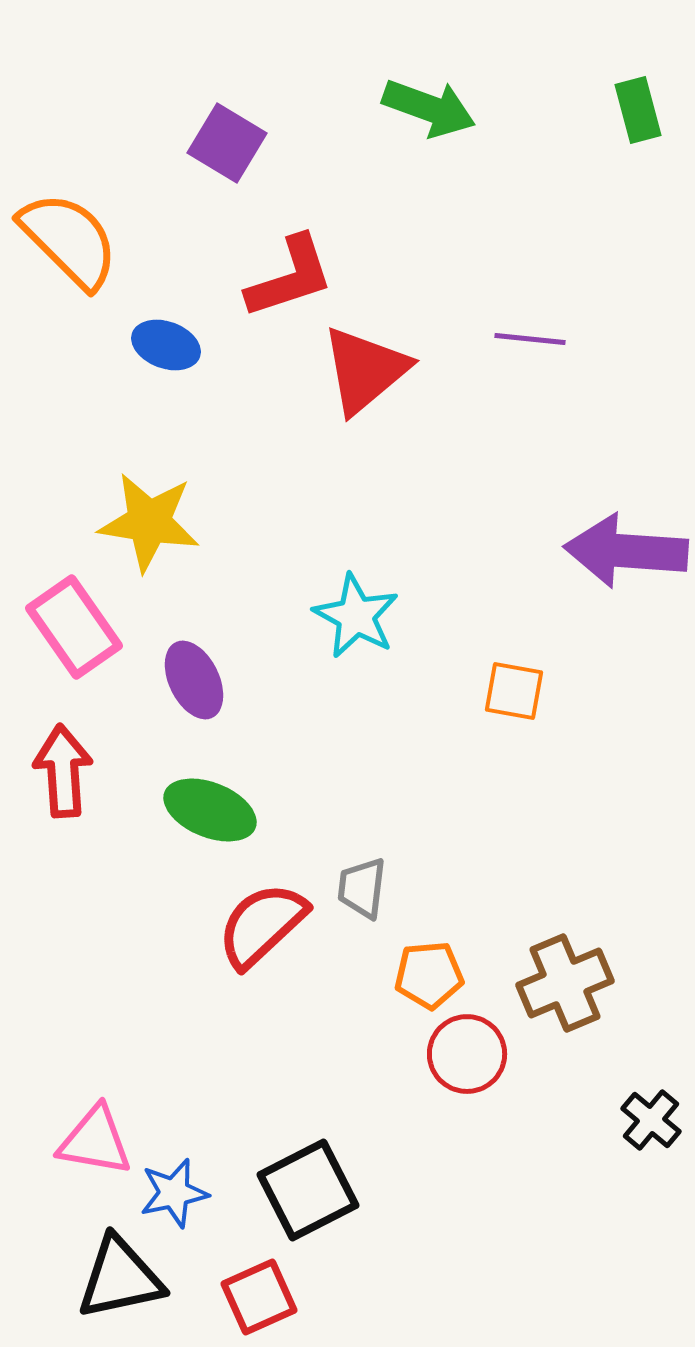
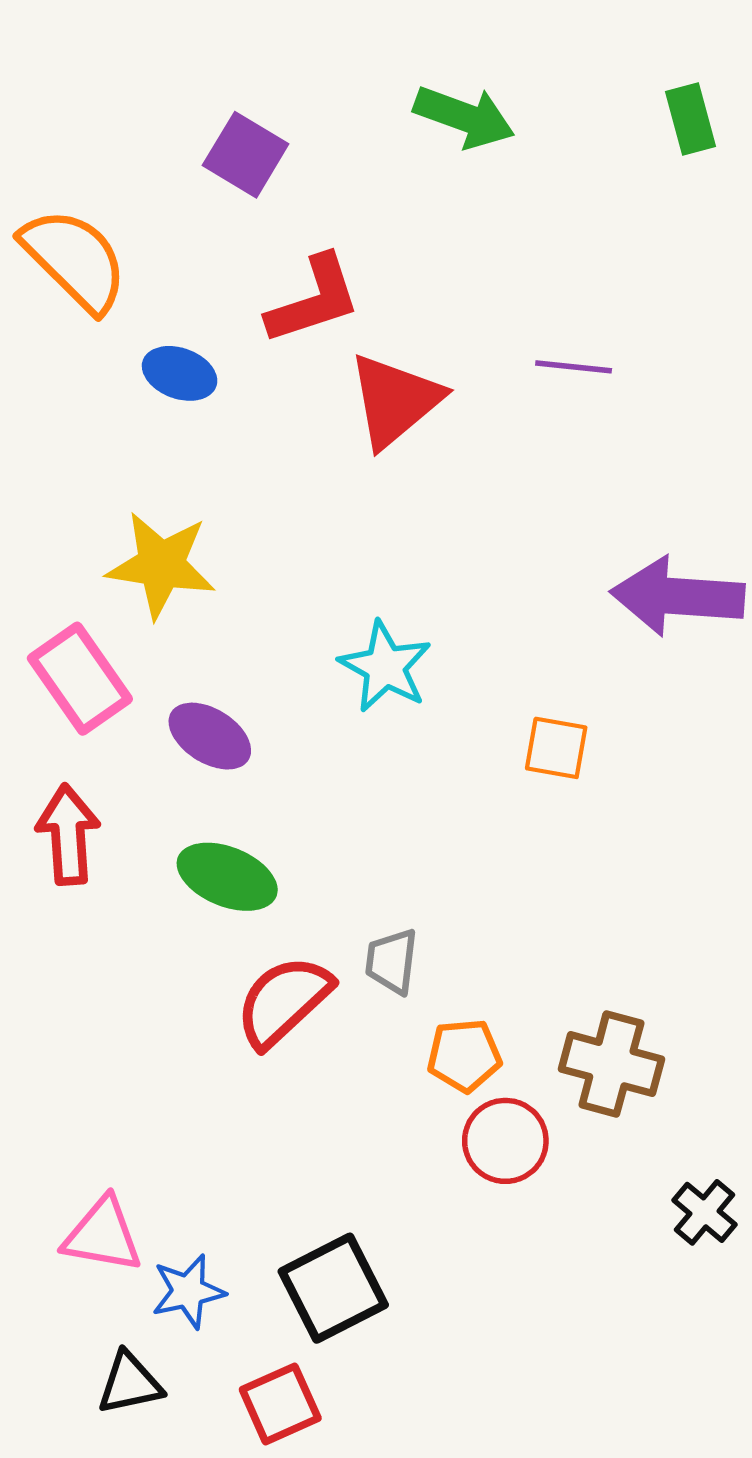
purple ellipse: (194, 680) -> (210, 736), turned -32
brown cross: (565, 983) -> (611, 1064), turned 38
black triangle: (120, 1278) -> (130, 1383), size x0.7

